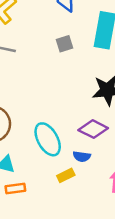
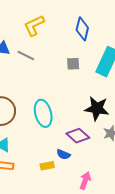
cyan ellipse: (48, 139) -> (43, 113), moved

